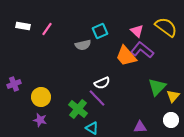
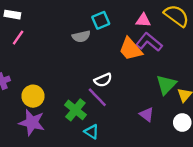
pink line: (47, 29) -> (18, 38), moved
pink triangle: (137, 31) -> (143, 20), turned -40
purple star: (40, 120) -> (32, 122), size x1.6
purple triangle: (140, 127) -> (147, 114), moved, turned 40

